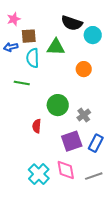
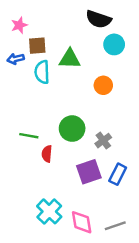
black semicircle: (72, 23) -> (98, 19), moved
green line: (22, 83) -> (29, 136), moved
pink diamond: (66, 170) -> (82, 222), moved
gray line: (94, 176) -> (115, 226), moved

